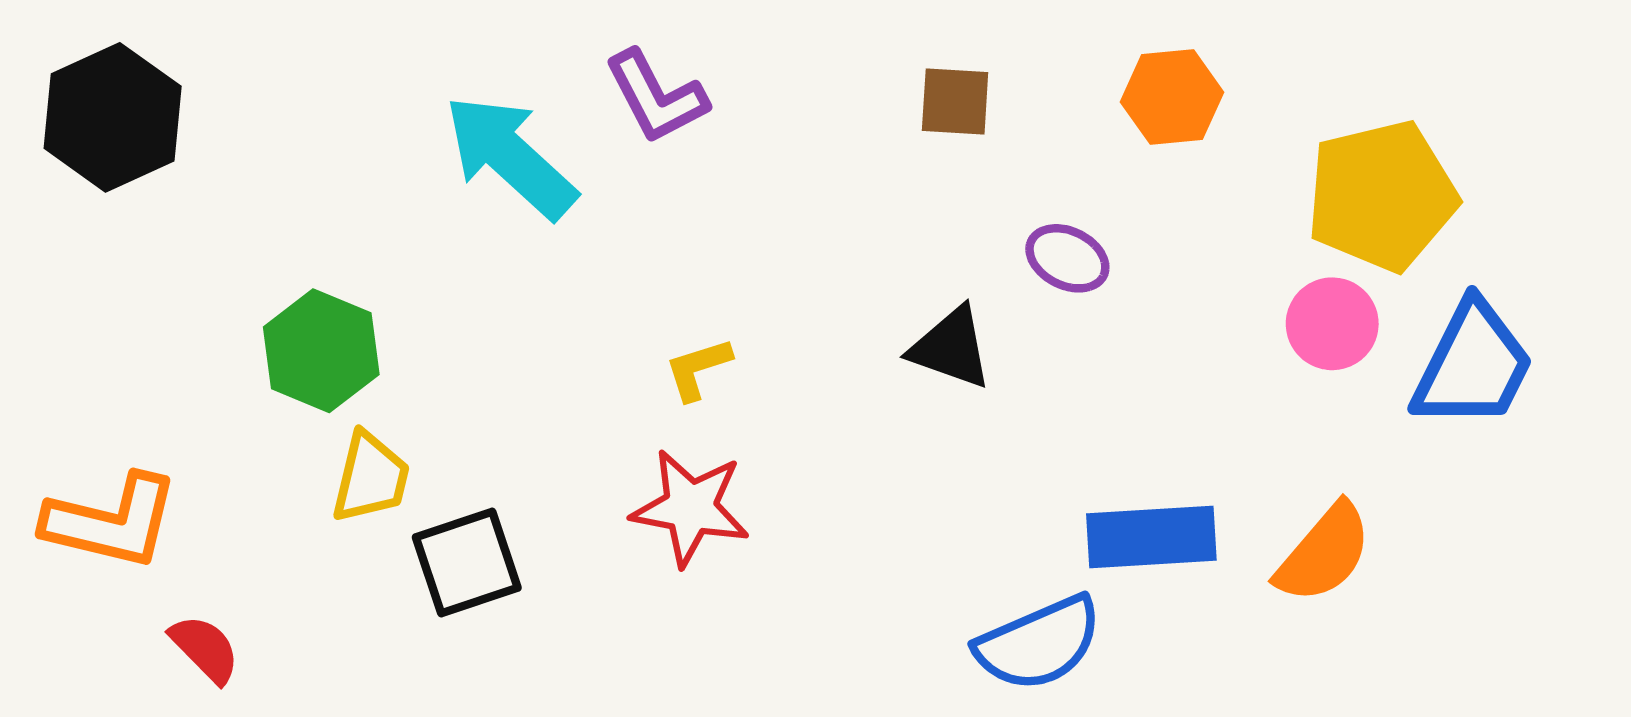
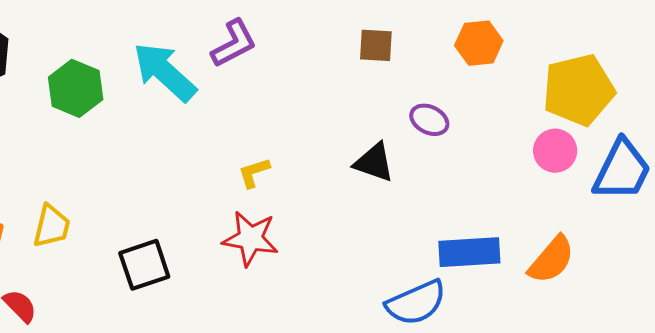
purple L-shape: (656, 97) -> (234, 43), turned -90
green hexagon: (321, 351) -> (76, 88), moved
yellow trapezoid: (371, 478) -> (52, 226), moved

